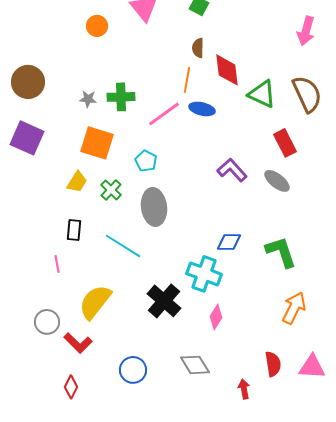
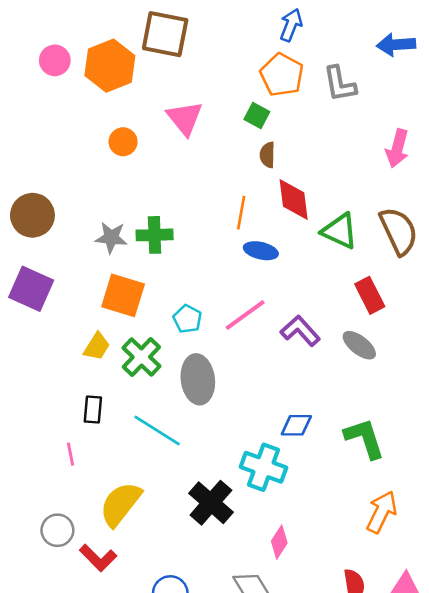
brown semicircle: (198, 48) -> (267, 155), moved
gray star: (88, 99) -> (111, 238), size x1.4
pink line: (164, 114) -> (245, 315), moved
green cross: (111, 190) -> (141, 357), size x1.4
pink diamond: (216, 317) -> (279, 542), moved

